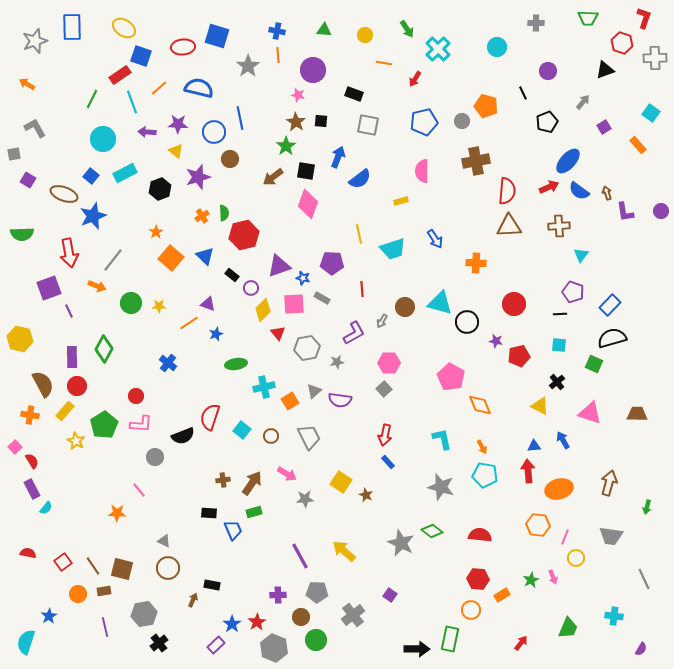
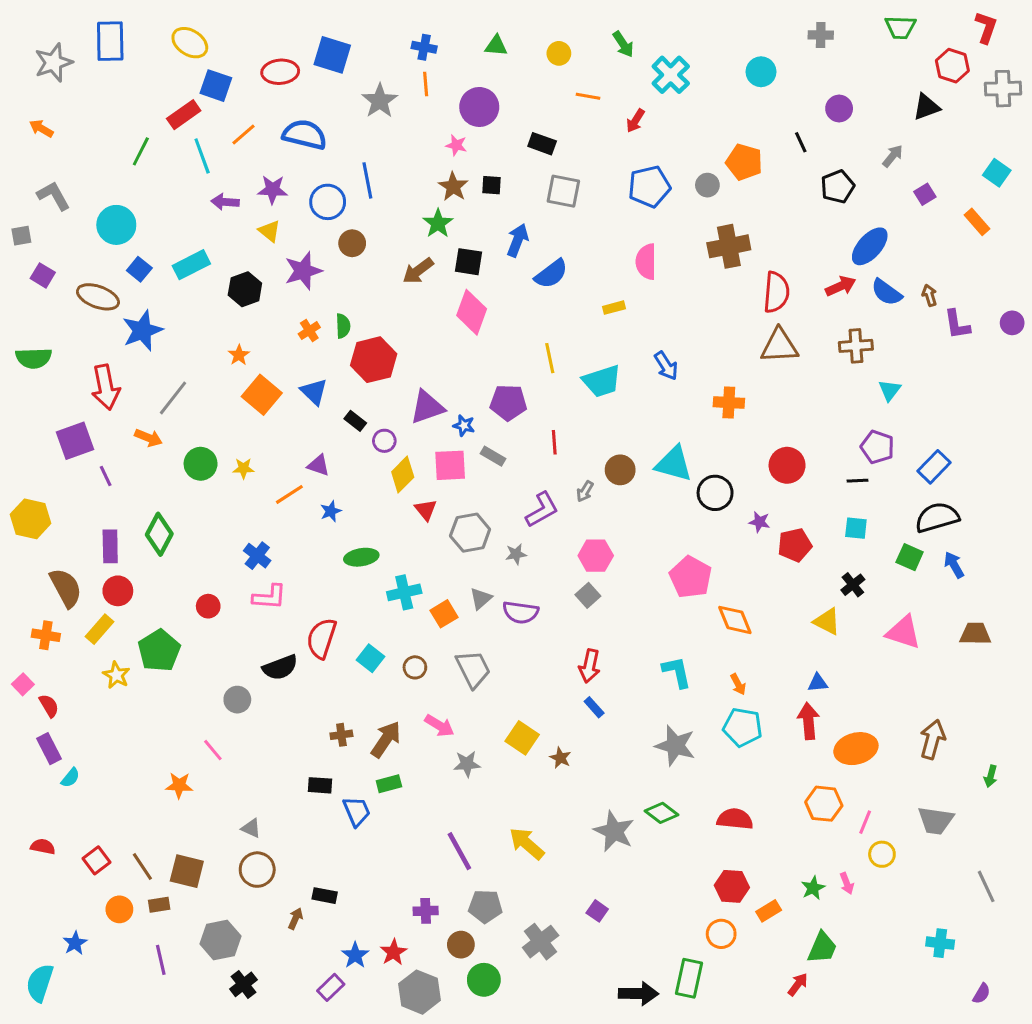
cyan circle: (103, 139) -> (116, 225), moved
pink L-shape: (141, 424) -> (269, 597), moved
blue arrow: (563, 440) -> (954, 565), moved
green trapezoid: (568, 628) -> (822, 948), moved

